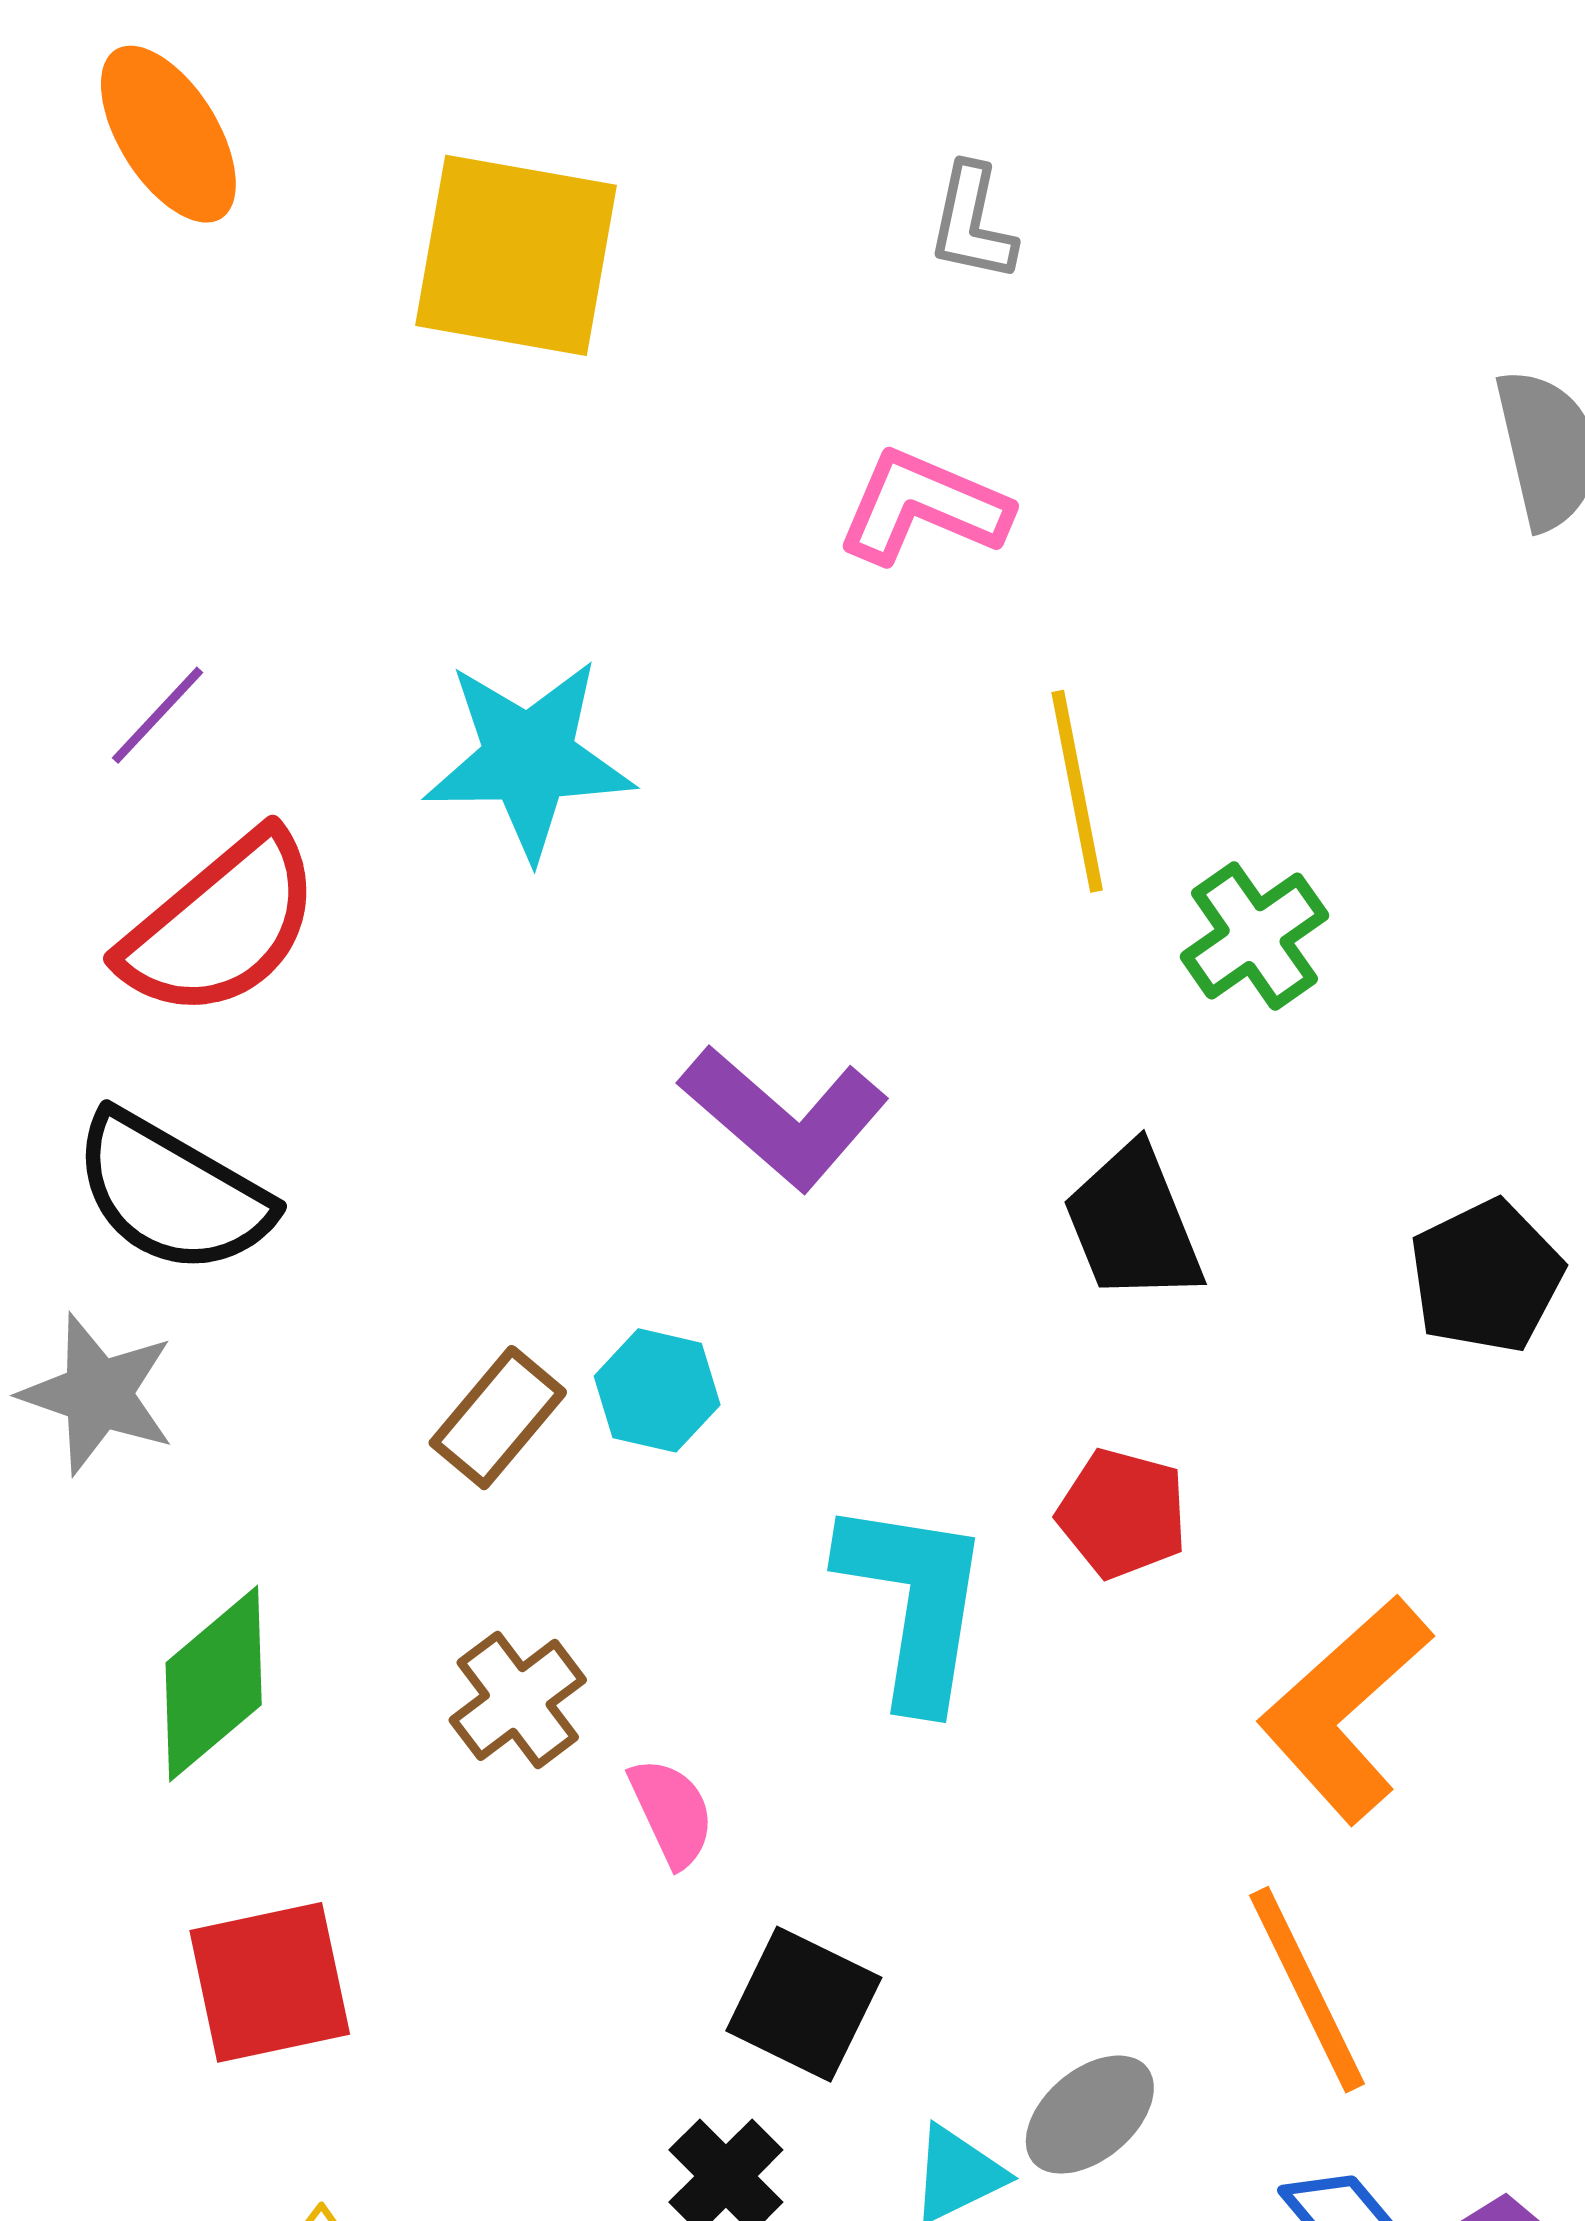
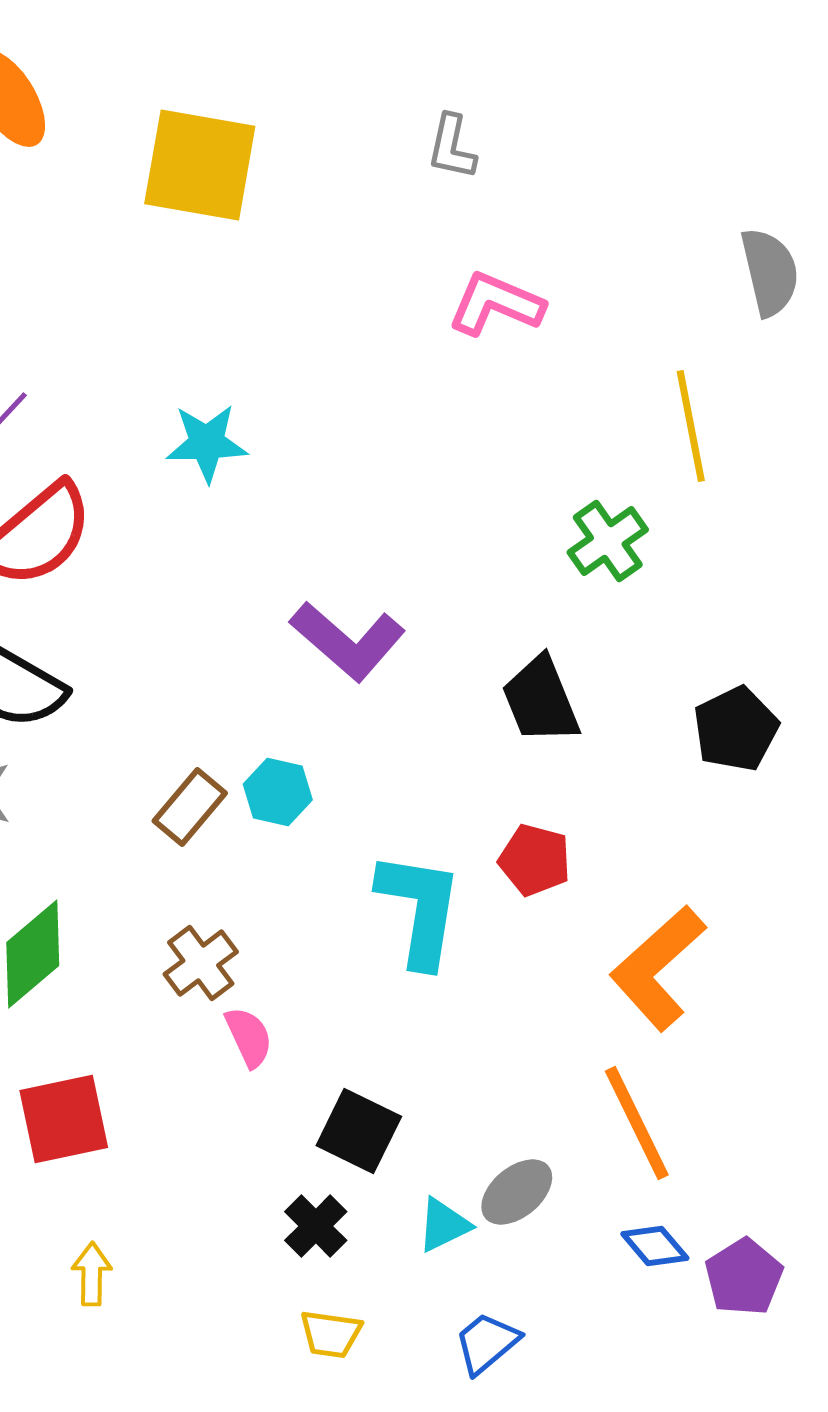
pink L-shape: (923, 507) -> (496, 304), moved
cyan star: (529, 759) -> (207, 443), size x0.7
yellow line: (1077, 791) -> (691, 426), moved
pink semicircle: (672, 1812) -> (249, 1037), moved

